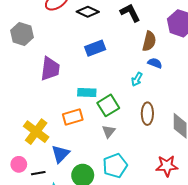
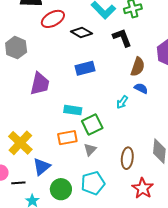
brown ellipse: (147, 114) -> (127, 158), moved
orange rectangle: (73, 117) -> (67, 138), moved
red star: (167, 166) -> (143, 188), turned 30

